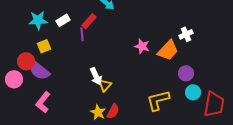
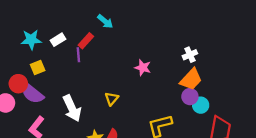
orange trapezoid: (168, 50) -> (191, 79), moved
white arrow: (96, 76) -> (72, 108), moved, size x1.4
yellow triangle: (105, 85) -> (112, 99), moved
cyan circle: (193, 92) -> (201, 105), moved

